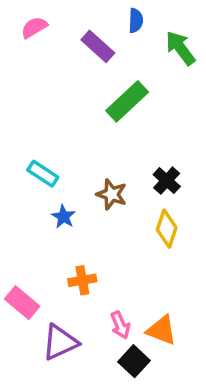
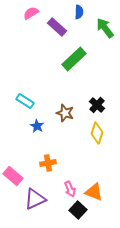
pink semicircle: (34, 27) -> (31, 13), moved

